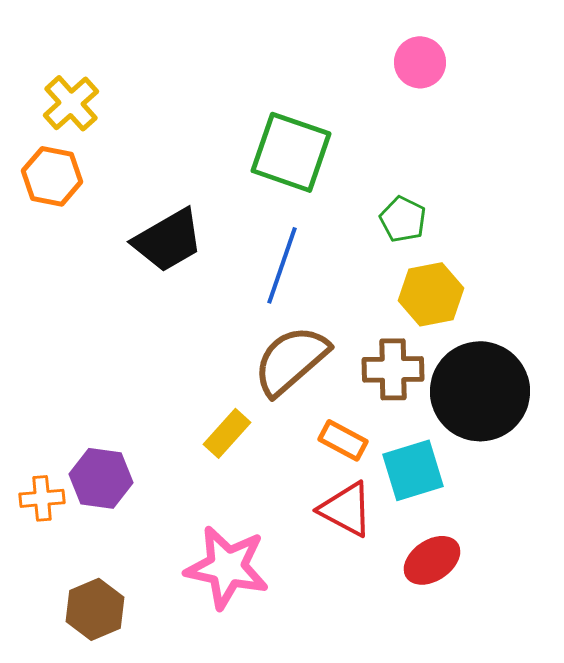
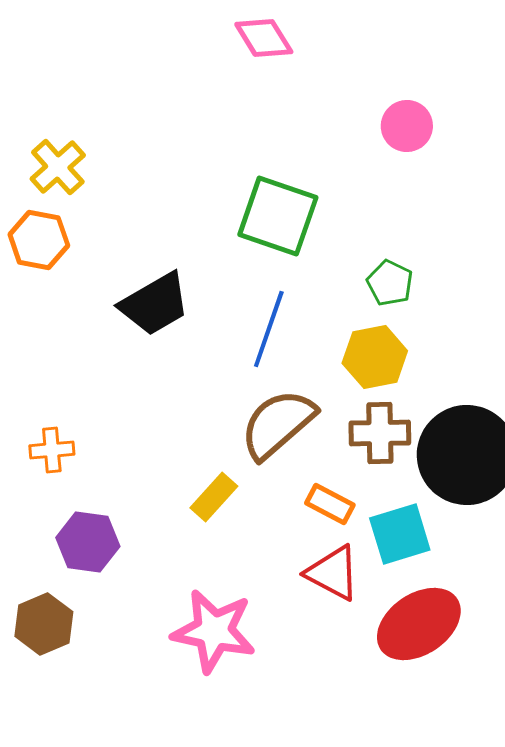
yellow hexagon: (431, 294) -> (375, 357), moved
orange cross: (42, 498) -> (52, 450), moved
red ellipse: (432, 560) -> (419, 624), size x1.5
brown hexagon: (95, 609) -> (44, 624), moved

